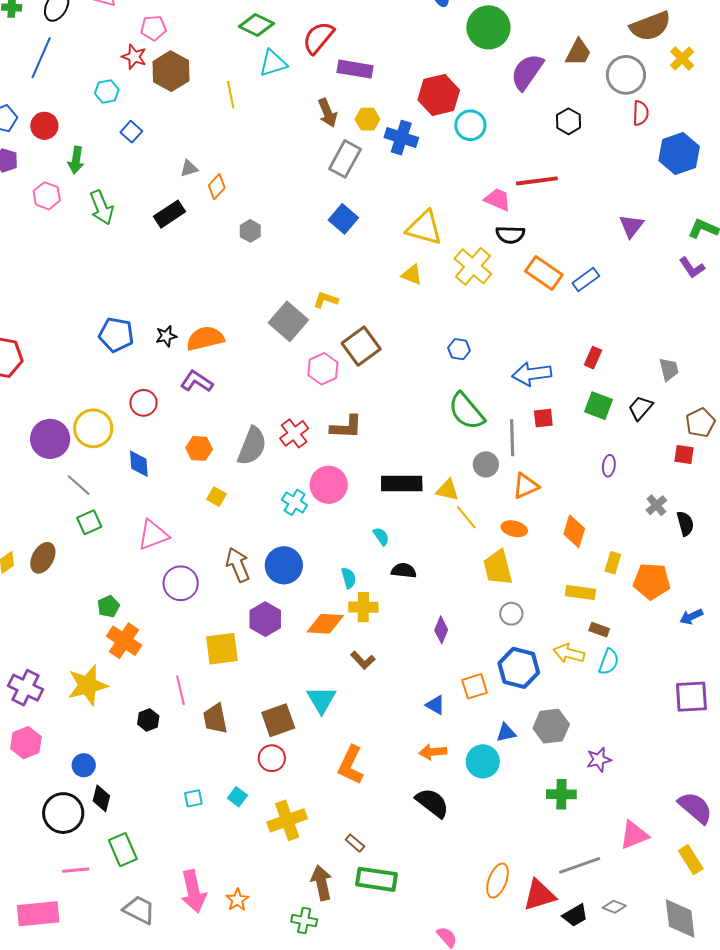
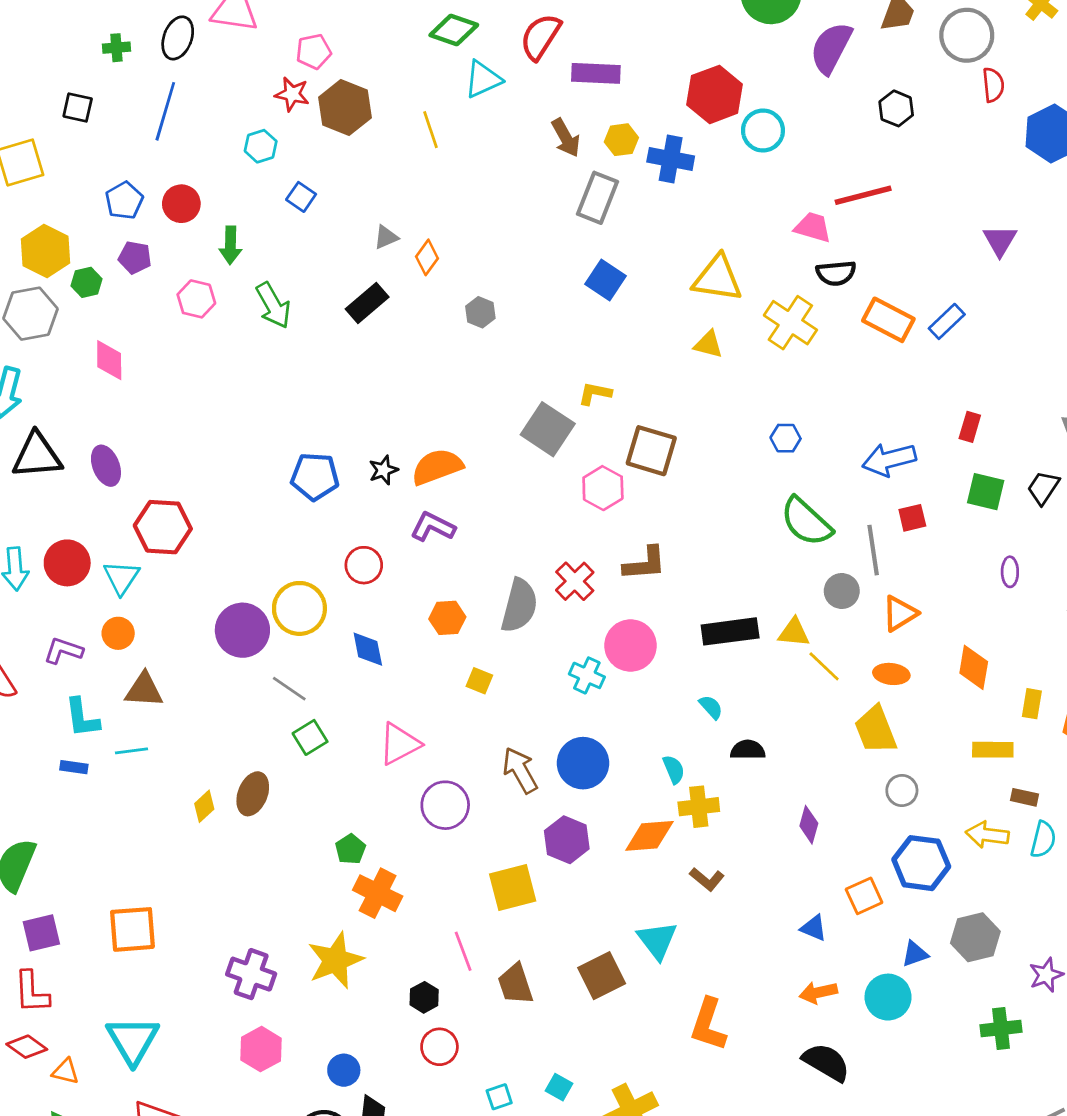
brown square: (361, 346) -> (651, 451), turned -30
red circle: (272, 758) -> (439, 1047), moved

